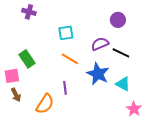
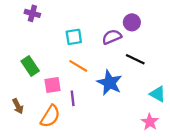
purple semicircle: (100, 44) -> (112, 37), moved
pink square: (12, 76) -> (53, 85), moved
cyan triangle: (123, 84) -> (158, 94), moved

